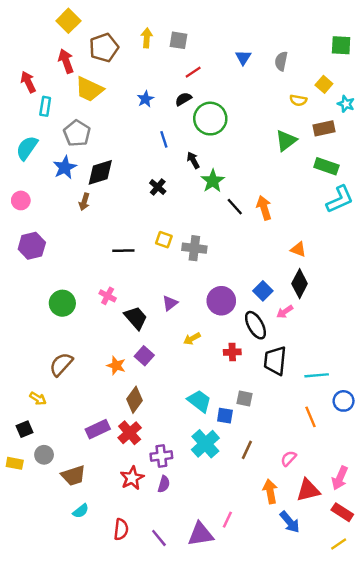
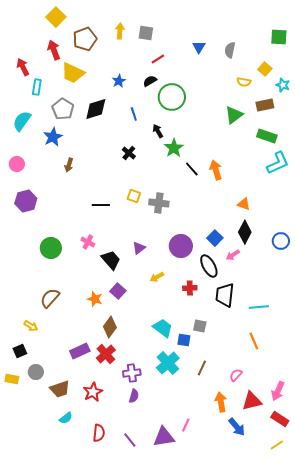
black diamond: (100, 172) -> (96, 109), moved
blue circle: (344, 401) -> (281, 241), moved
red star: (132, 478) -> (93, 392), moved

